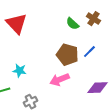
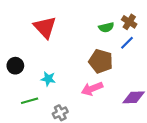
green semicircle: (72, 24) -> (106, 27), turned -56
blue line: (89, 52) -> (127, 43), moved

